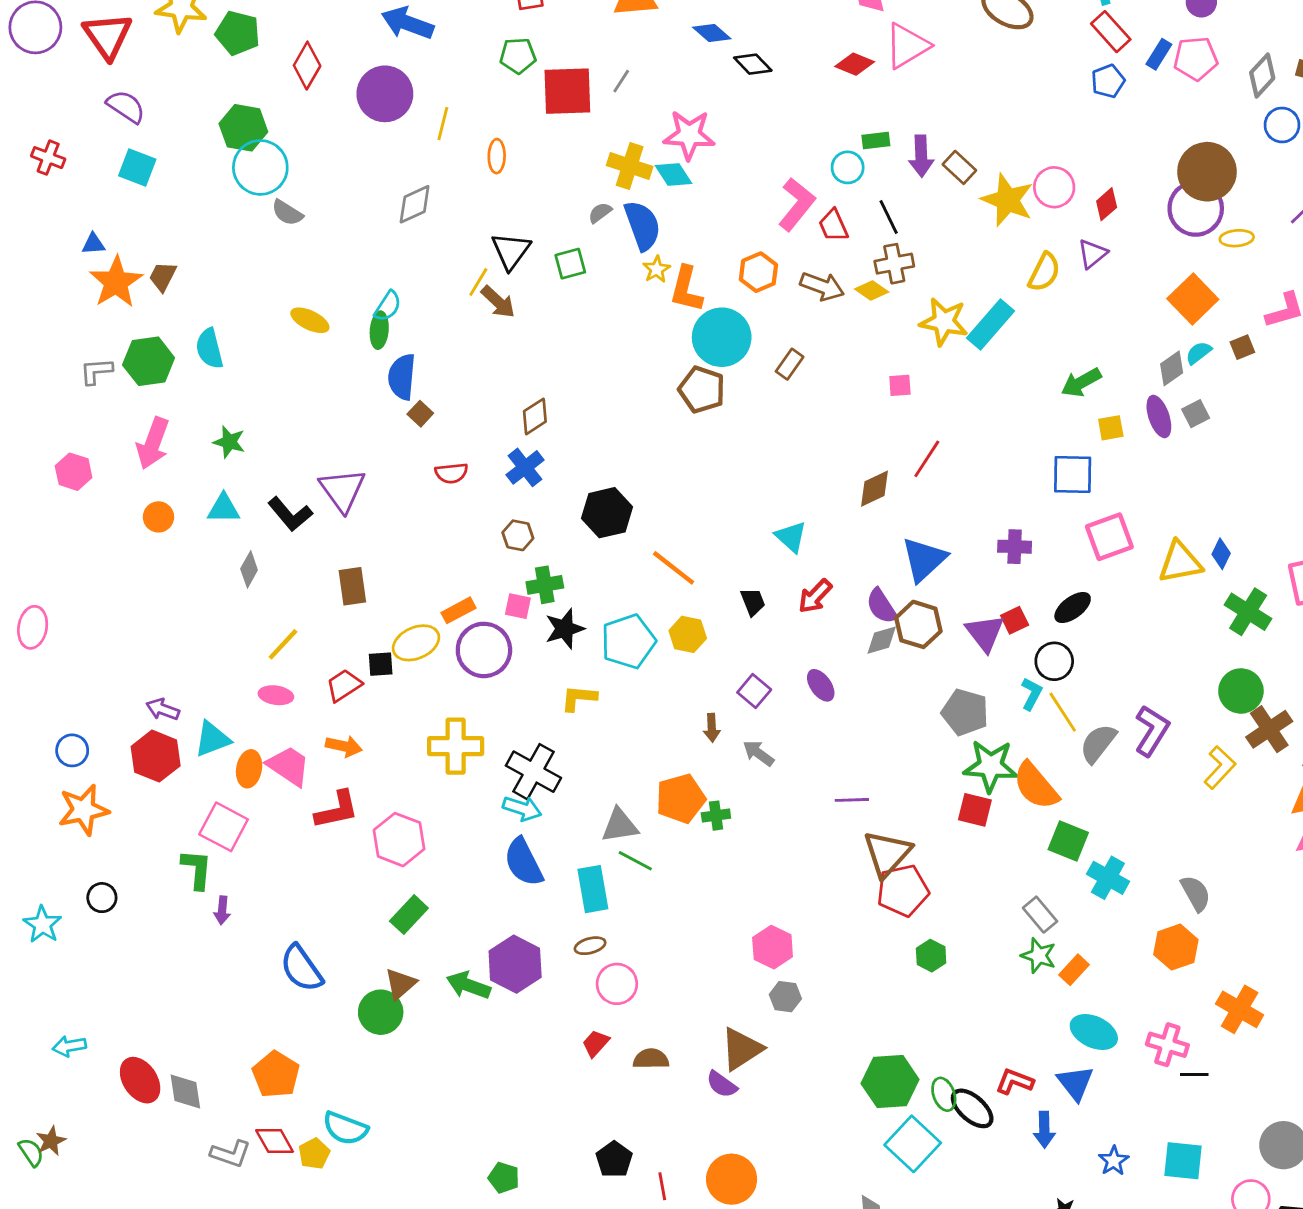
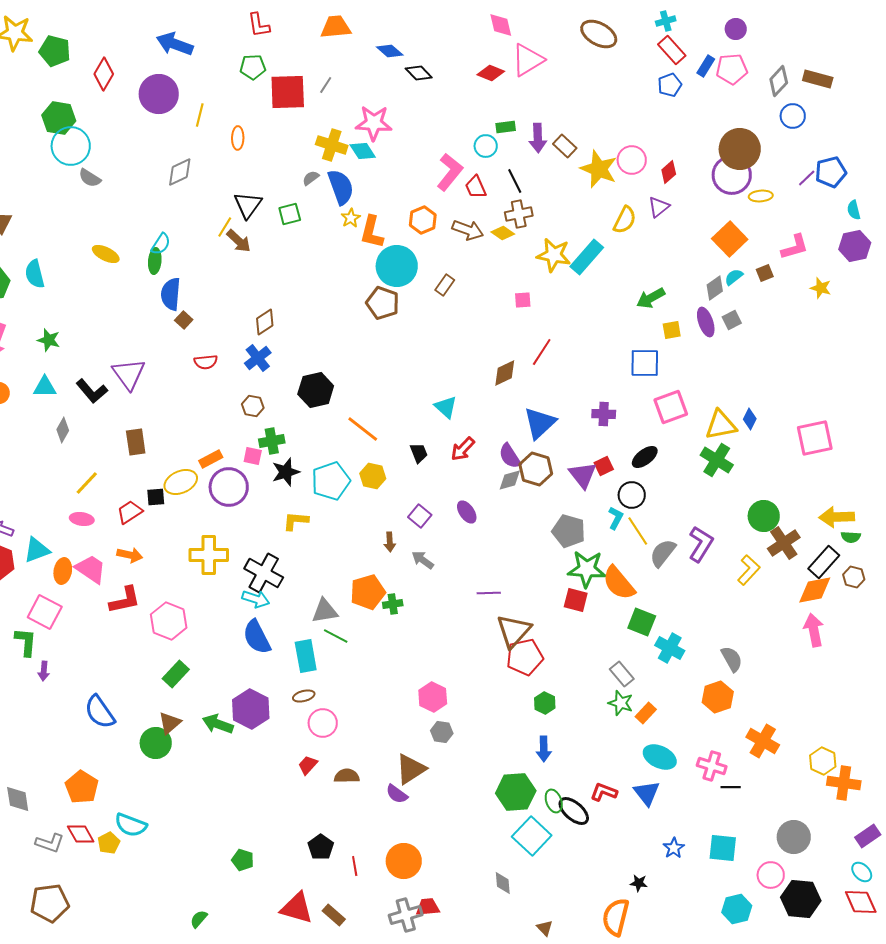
green cross: (1248, 612) -> (717, 460), moved
blue arrow: (1044, 1130) -> (544, 749), moved

